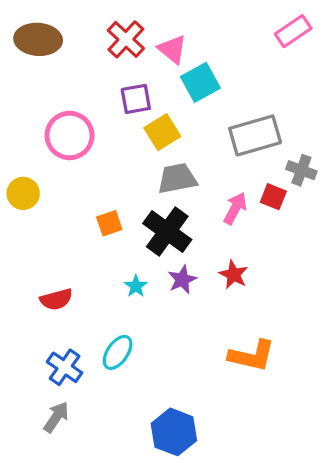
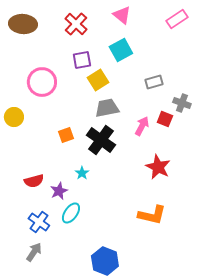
pink triangle: (172, 49) -> (122, 15), moved
gray rectangle: (255, 135) -> (154, 82), size x0.6
red star: (234, 275) -> (158, 167), moved, size x1.4
purple star: (182, 280) -> (59, 191), moved

